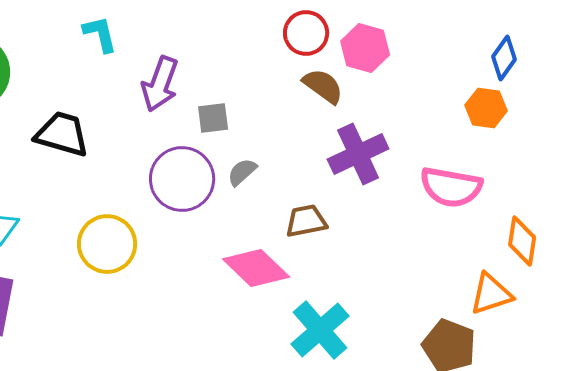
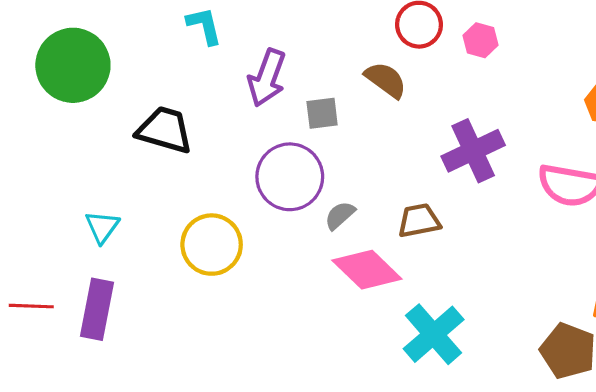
pink hexagon: (365, 48) -> (480, 40), size x0.7
brown semicircle: (323, 86) -> (386, 80), moved
gray semicircle: (242, 172) -> (340, 215), moved

